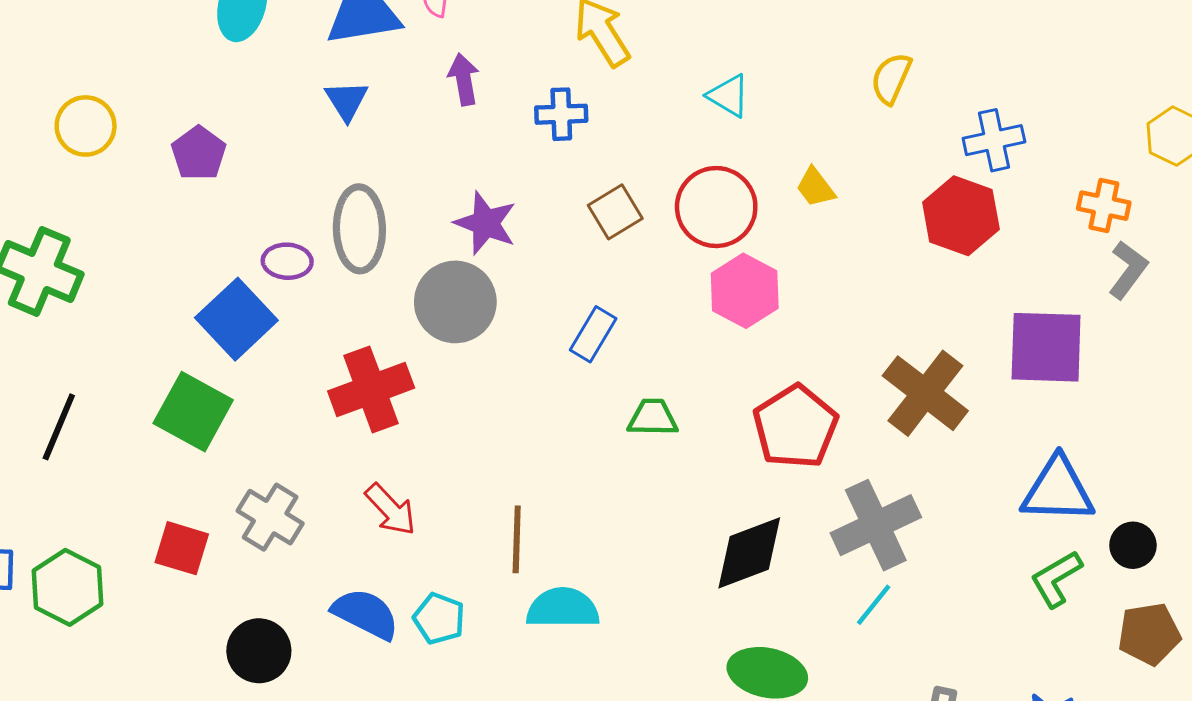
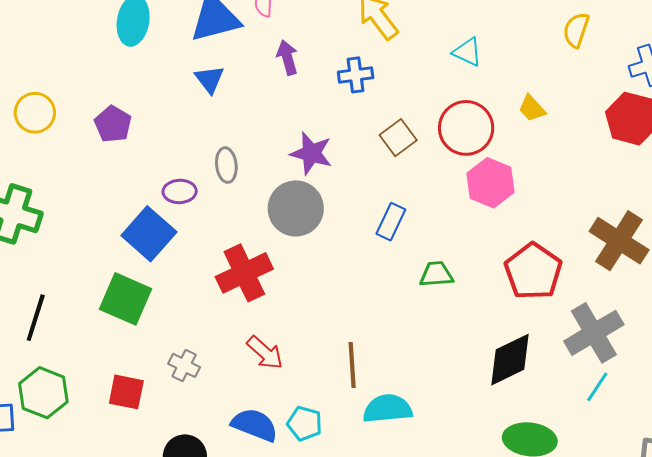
gray ellipse: (359, 229) -> (226, 165), size x0.6
gray cross: (270, 517) -> (184, 365), size x0.7
green hexagon: (68, 587) -> (43, 393), moved

